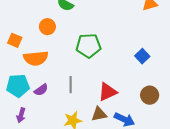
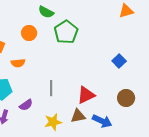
green pentagon: (89, 46) -> (66, 32), moved, turned -30
orange semicircle: (36, 58) -> (18, 63), size x0.6
purple semicircle: (41, 90) -> (26, 105), moved

